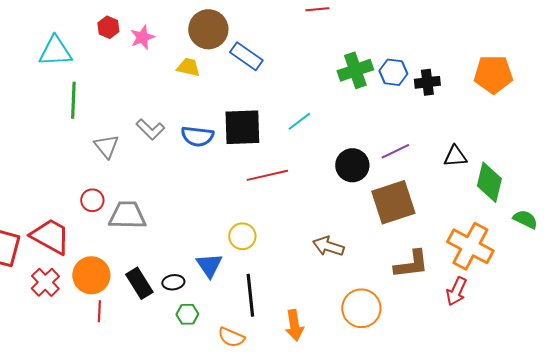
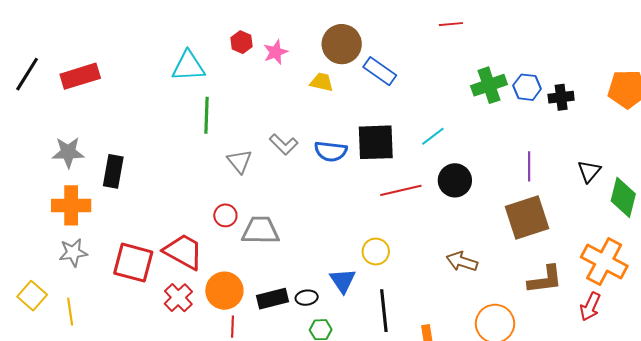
purple line: (395, 151) -> (529, 166), turned -64
black triangle: (455, 156) -> (589, 171), turned -45
black circle: (352, 165) -> (455, 180), moved
black rectangle: (139, 283) -> (273, 299), turned -72

